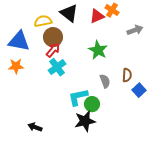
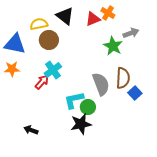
red arrow: (53, 50) -> (42, 82), moved
green star: (98, 50) -> (113, 46), moved
brown semicircle: (127, 75) -> (123, 78), size x1.5
gray semicircle: (105, 81) -> (101, 84), size x1.6

